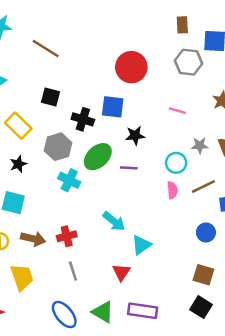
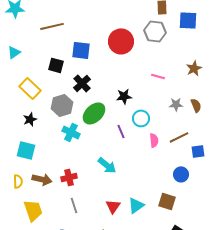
brown line: (46, 48) -> (52, 26), turned -45
gray hexagon: (189, 62) -> (155, 31), moved
blue square: (113, 107) -> (81, 50), moved
black cross: (83, 119) -> (82, 83), turned 30
cyan circle: (176, 163) -> (141, 118), moved
purple line: (129, 168) -> (121, 131), moved, turned 64
cyan triangle: (141, 245) -> (136, 205), moved
brown square: (203, 275) -> (167, 201), moved

